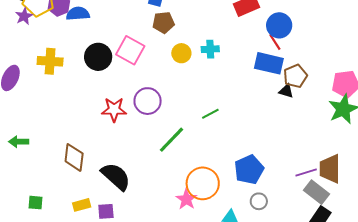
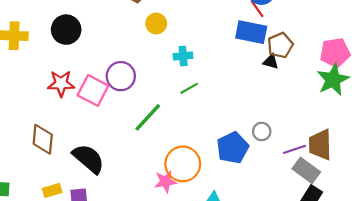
cyan cross: (210, 49) -> (183, 56), moved
pink square: (130, 50) -> (93, 90), moved
red star: (114, 110) -> (61, 84), moved
pink star: (186, 199) -> (165, 182), turned 30
gray circle: (259, 201) -> (262, 131), moved

